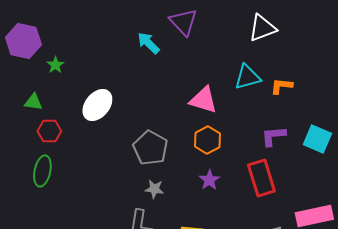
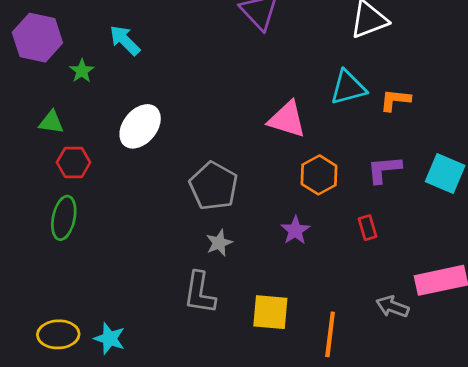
cyan arrow: (148, 43) -> (125, 40), moved
orange hexagon: (207, 140) -> (319, 175), moved
red rectangle: (261, 178) -> (368, 228), size x0.5
gray star: (154, 189) -> (219, 243), turned -30

